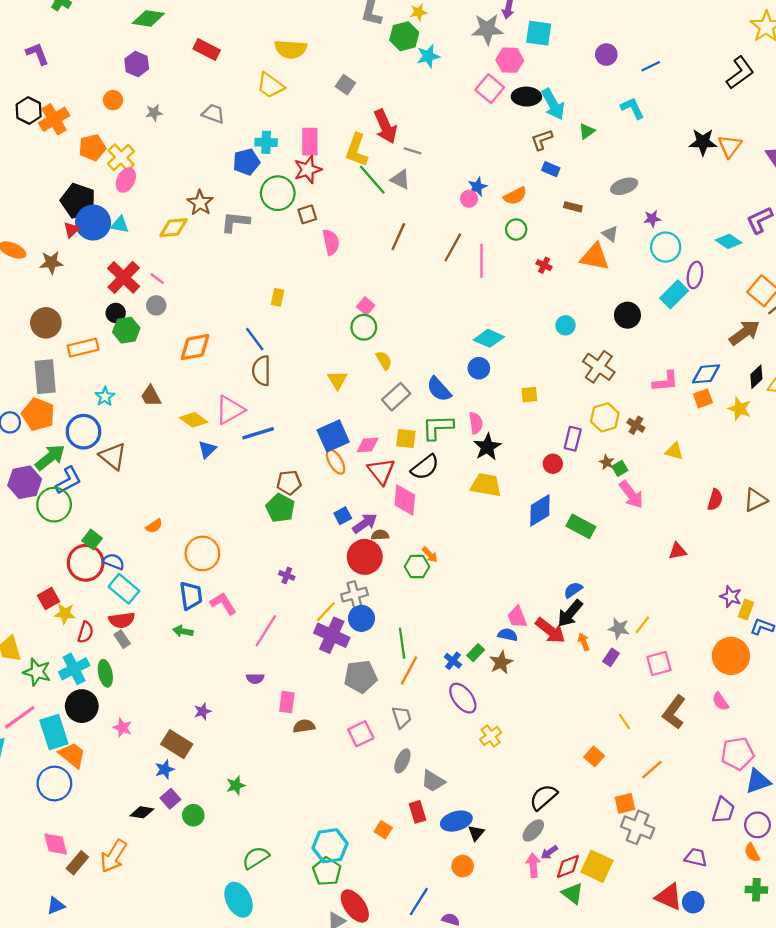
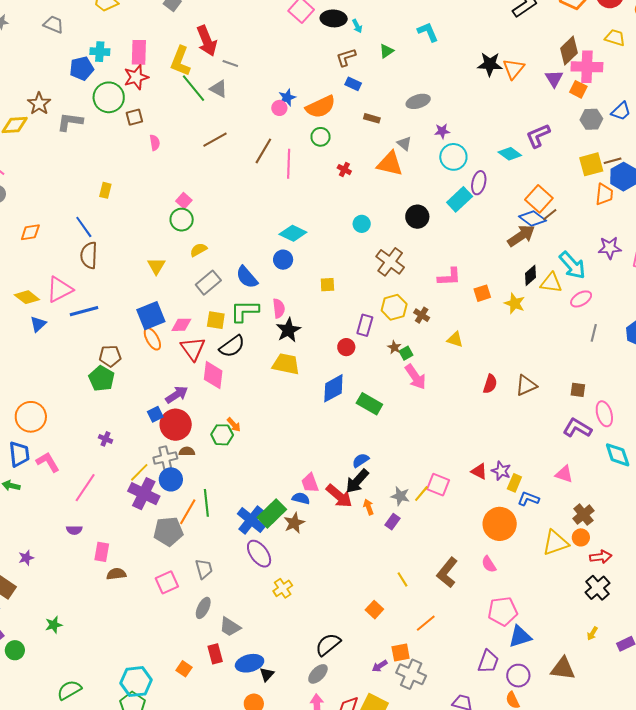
cyan arrow: (553, 104) -> (357, 26), size x0.5
orange semicircle: (515, 196) -> (321, 107), size x1.4
brown line: (398, 237) -> (215, 140), turned 35
pink semicircle: (331, 242) -> (155, 143), size x0.7
orange diamond: (195, 347) -> (30, 232), size x0.7
yellow semicircle: (384, 360) -> (199, 250), turned -90
blue diamond: (706, 374) -> (532, 218), moved, turned 40
blue square: (343, 516) -> (155, 414), moved
brown semicircle: (380, 535) -> (187, 451), moved
red triangle: (677, 551) -> (479, 471), moved, turned 36
green rectangle: (476, 653) -> (272, 513), size x1.8
blue cross: (453, 661) -> (251, 520), size x1.8
pink square: (659, 663) -> (438, 485), moved, turned 35
orange line: (409, 670) -> (188, 512), moved
purple arrow: (549, 852) -> (380, 666), moved

